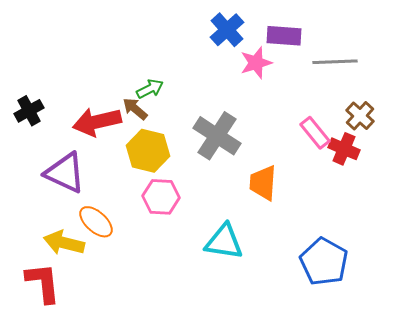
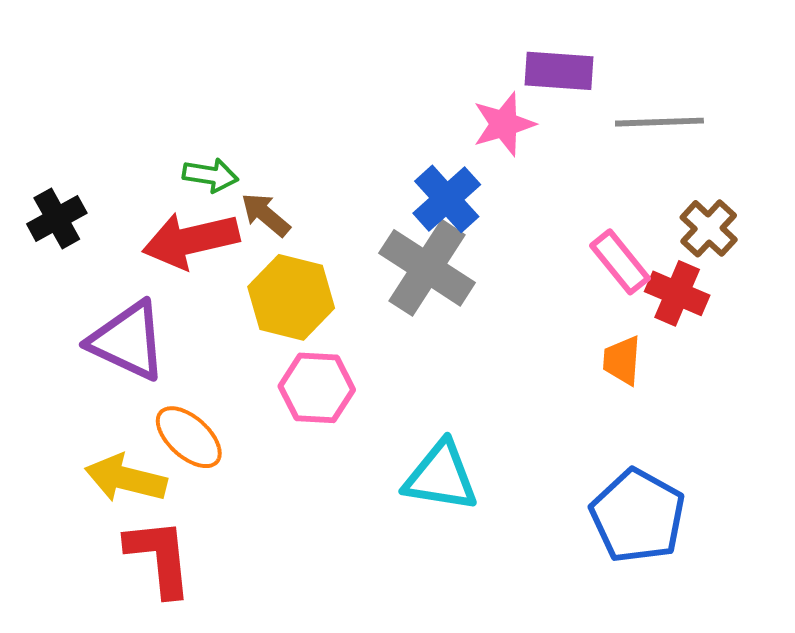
blue cross: (227, 30) -> (447, 199), moved
green arrow: (150, 89) -> (210, 175), moved, turned 36
orange trapezoid: (263, 183) -> (622, 360), moved, size x0.7
red L-shape: (43, 283) -> (159, 557), moved

